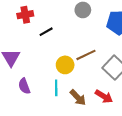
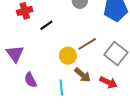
cyan line: (56, 88) -> (61, 88), moved
brown arrow: (78, 98) -> (83, 75), moved

